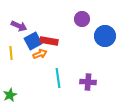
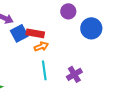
orange arrow: (40, 54) -> (41, 46), moved
purple cross: (88, 82) -> (74, 74), turned -35

